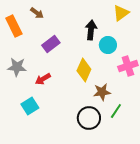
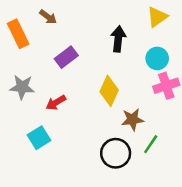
cyan circle: (108, 45) -> (157, 58), moved

